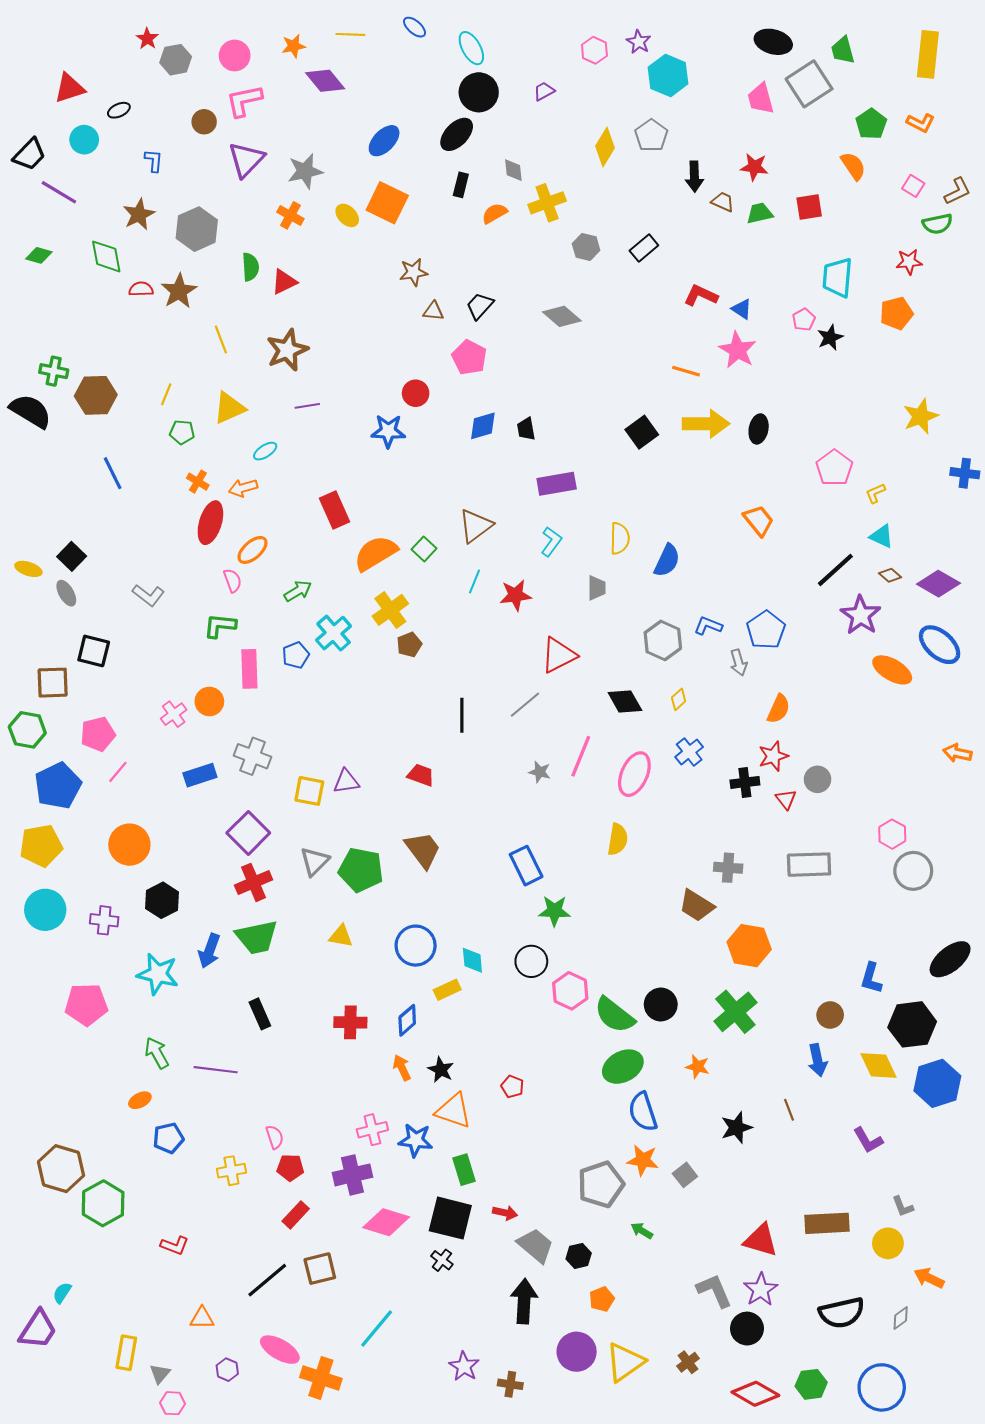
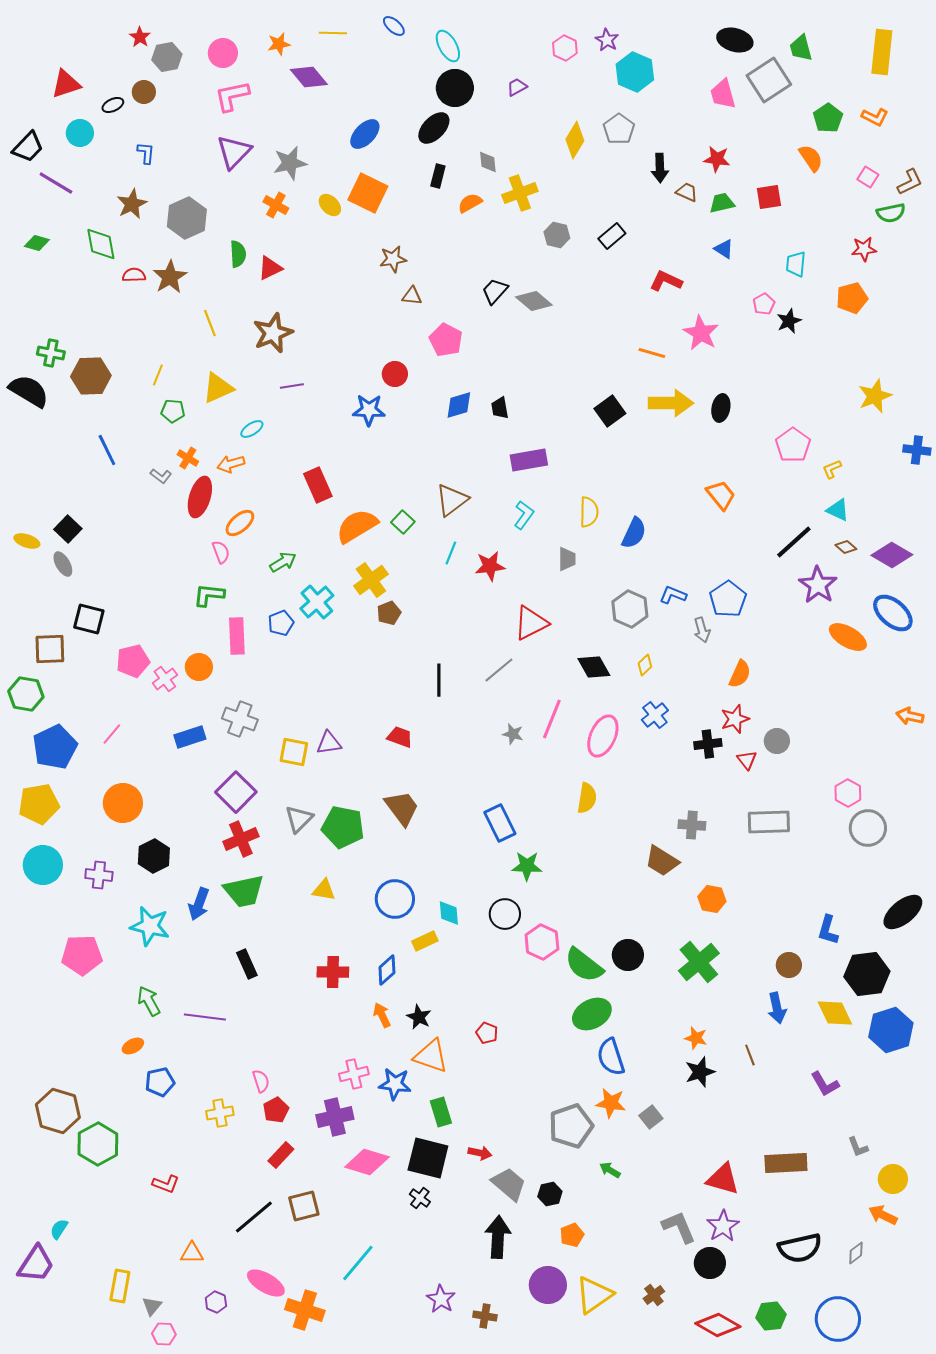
brown circle: (204, 122) -> (144, 92), moved
cyan trapezoid: (837, 277) -> (796, 264), size x0.7
black trapezoid: (480, 306) -> (495, 291), moved
blue triangle: (742, 309) -> (724, 249), moved
gray L-shape: (148, 595) -> (161, 476), moved, size x0.7
pink pentagon: (98, 734) -> (133, 661), moved
orange hexagon: (749, 946) -> (712, 899), size x0.7
orange star: (698, 1067) -> (696, 1038), moved
red pentagon: (290, 1168) -> (276, 1110), turned -30
yellow circle: (888, 1243) -> (893, 1179), moved

